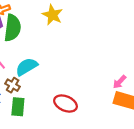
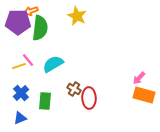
brown cross: (13, 85) -> (74, 89), moved
red ellipse: (66, 104) -> (89, 98), turned 65

